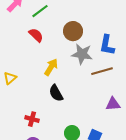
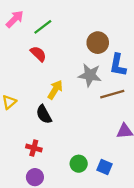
brown circle: (73, 31) -> (98, 43), moved
black semicircle: (56, 93) -> (44, 114), moved

